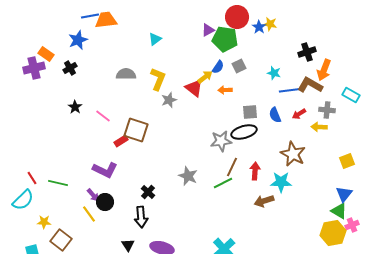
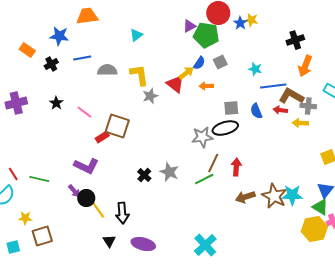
blue line: (90, 16) -> (82, 58), moved
blue star: (78, 40) -> (59, 36), turned 30
black cross: (307, 52) -> (295, 40), moved
purple cross: (34, 68) -> (16, 103), moved
yellow L-shape: (158, 79) -> (139, 75), turned -30
brown L-shape: (310, 85) -> (291, 96), moved
red arrow: (299, 114) -> (280, 110), turned 40
brown star: (293, 154) -> (274, 196), moved
cyan star: (281, 182) -> (292, 195), moved
black cross: (148, 192) -> (144, 175), moved
yellow line: (89, 214) -> (98, 210), moved
brown square: (61, 240) -> (42, 236), turned 35

